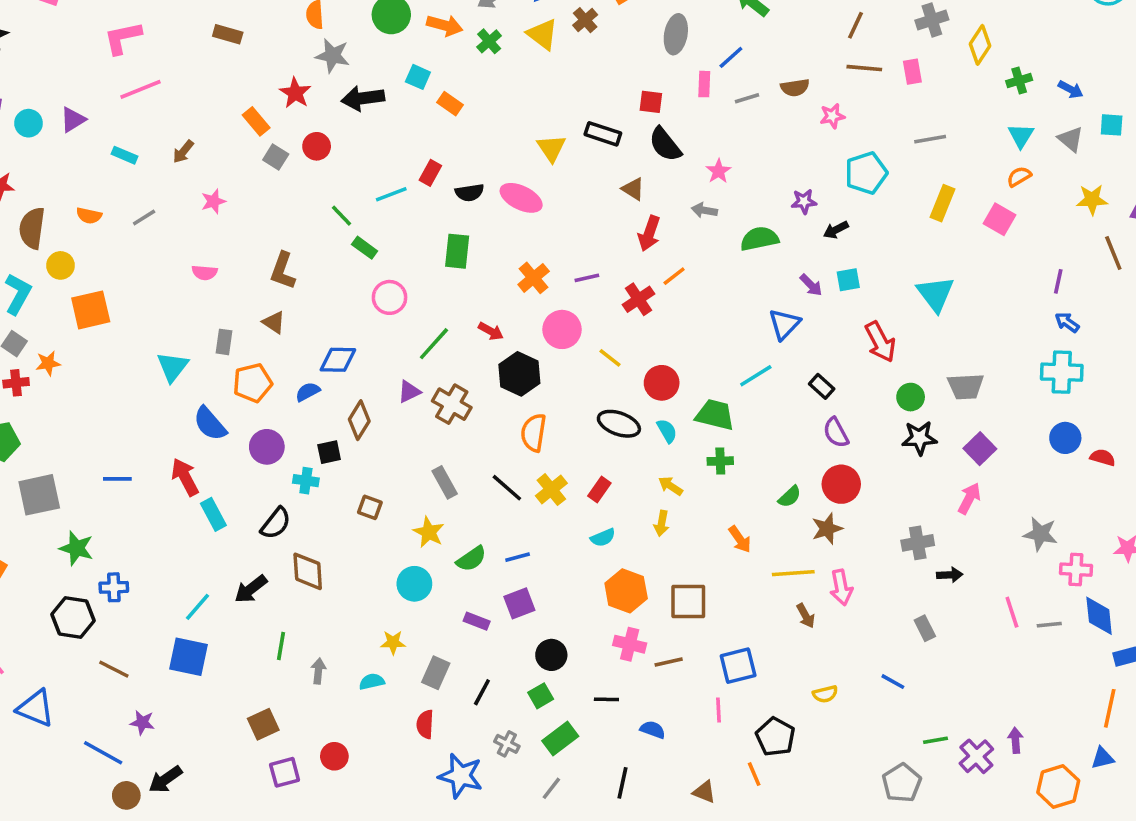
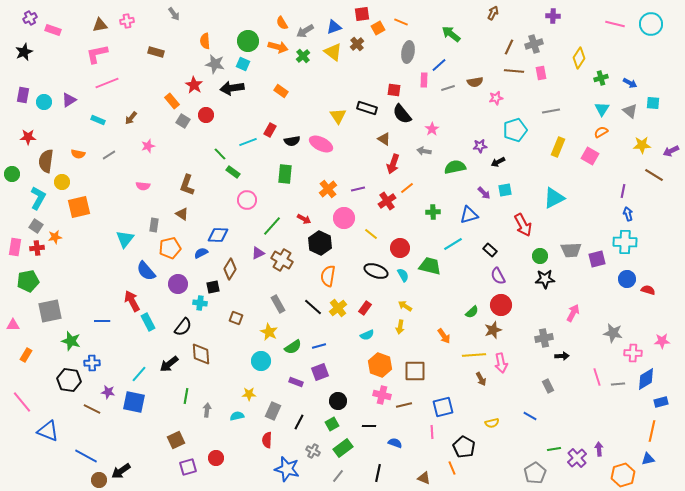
gray cross: (932, 20) -> (534, 44), moved
cyan square: (418, 77) -> (243, 64), moved
brown line: (1113, 253) -> (654, 175), turned -36
cyan triangle: (935, 294) -> (554, 198), turned 40
blue arrow: (1067, 322) -> (628, 214), turned 40
blue triangle: (784, 324) -> (469, 215), turned 30
purple square: (980, 449) -> (597, 259), moved, turned 30
green cross: (720, 461) -> (433, 212), moved
blue line: (117, 479) -> (102, 321), moved
blue diamond: (1099, 616) -> (646, 379), turned 65
purple star: (142, 722) -> (108, 392), moved

